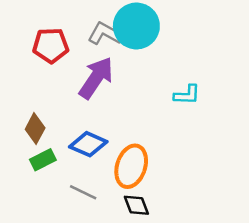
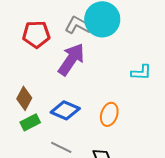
orange ellipse: (131, 166) -> (109, 114), moved, size x0.7

